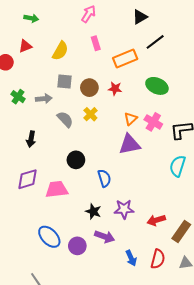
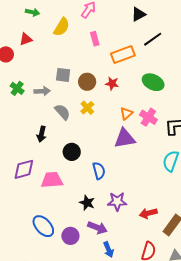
yellow semicircle: (60, 51) -> (62, 27), moved
black arrow: (31, 139) -> (42, 134), moved
blue arrow: (131, 258) -> (109, 250), moved

